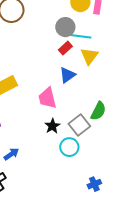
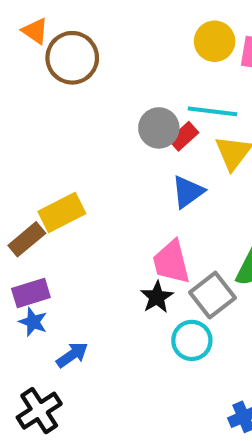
gray circle: (65, 27) -> (159, 128), moved
pink trapezoid: (47, 98) -> (171, 262), moved

